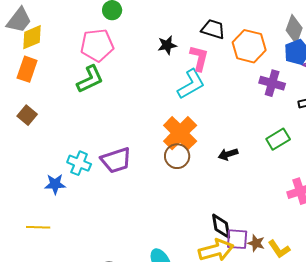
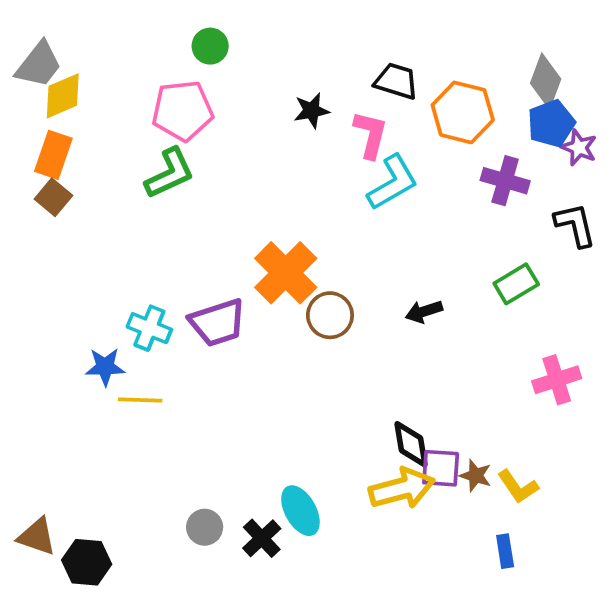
cyan L-shape: (191, 84) -> (393, 182), moved
brown square: (27, 115) -> (53, 197), moved
orange cross: (180, 133) -> (286, 273), moved
yellow line: (38, 227) -> (140, 400), moved

